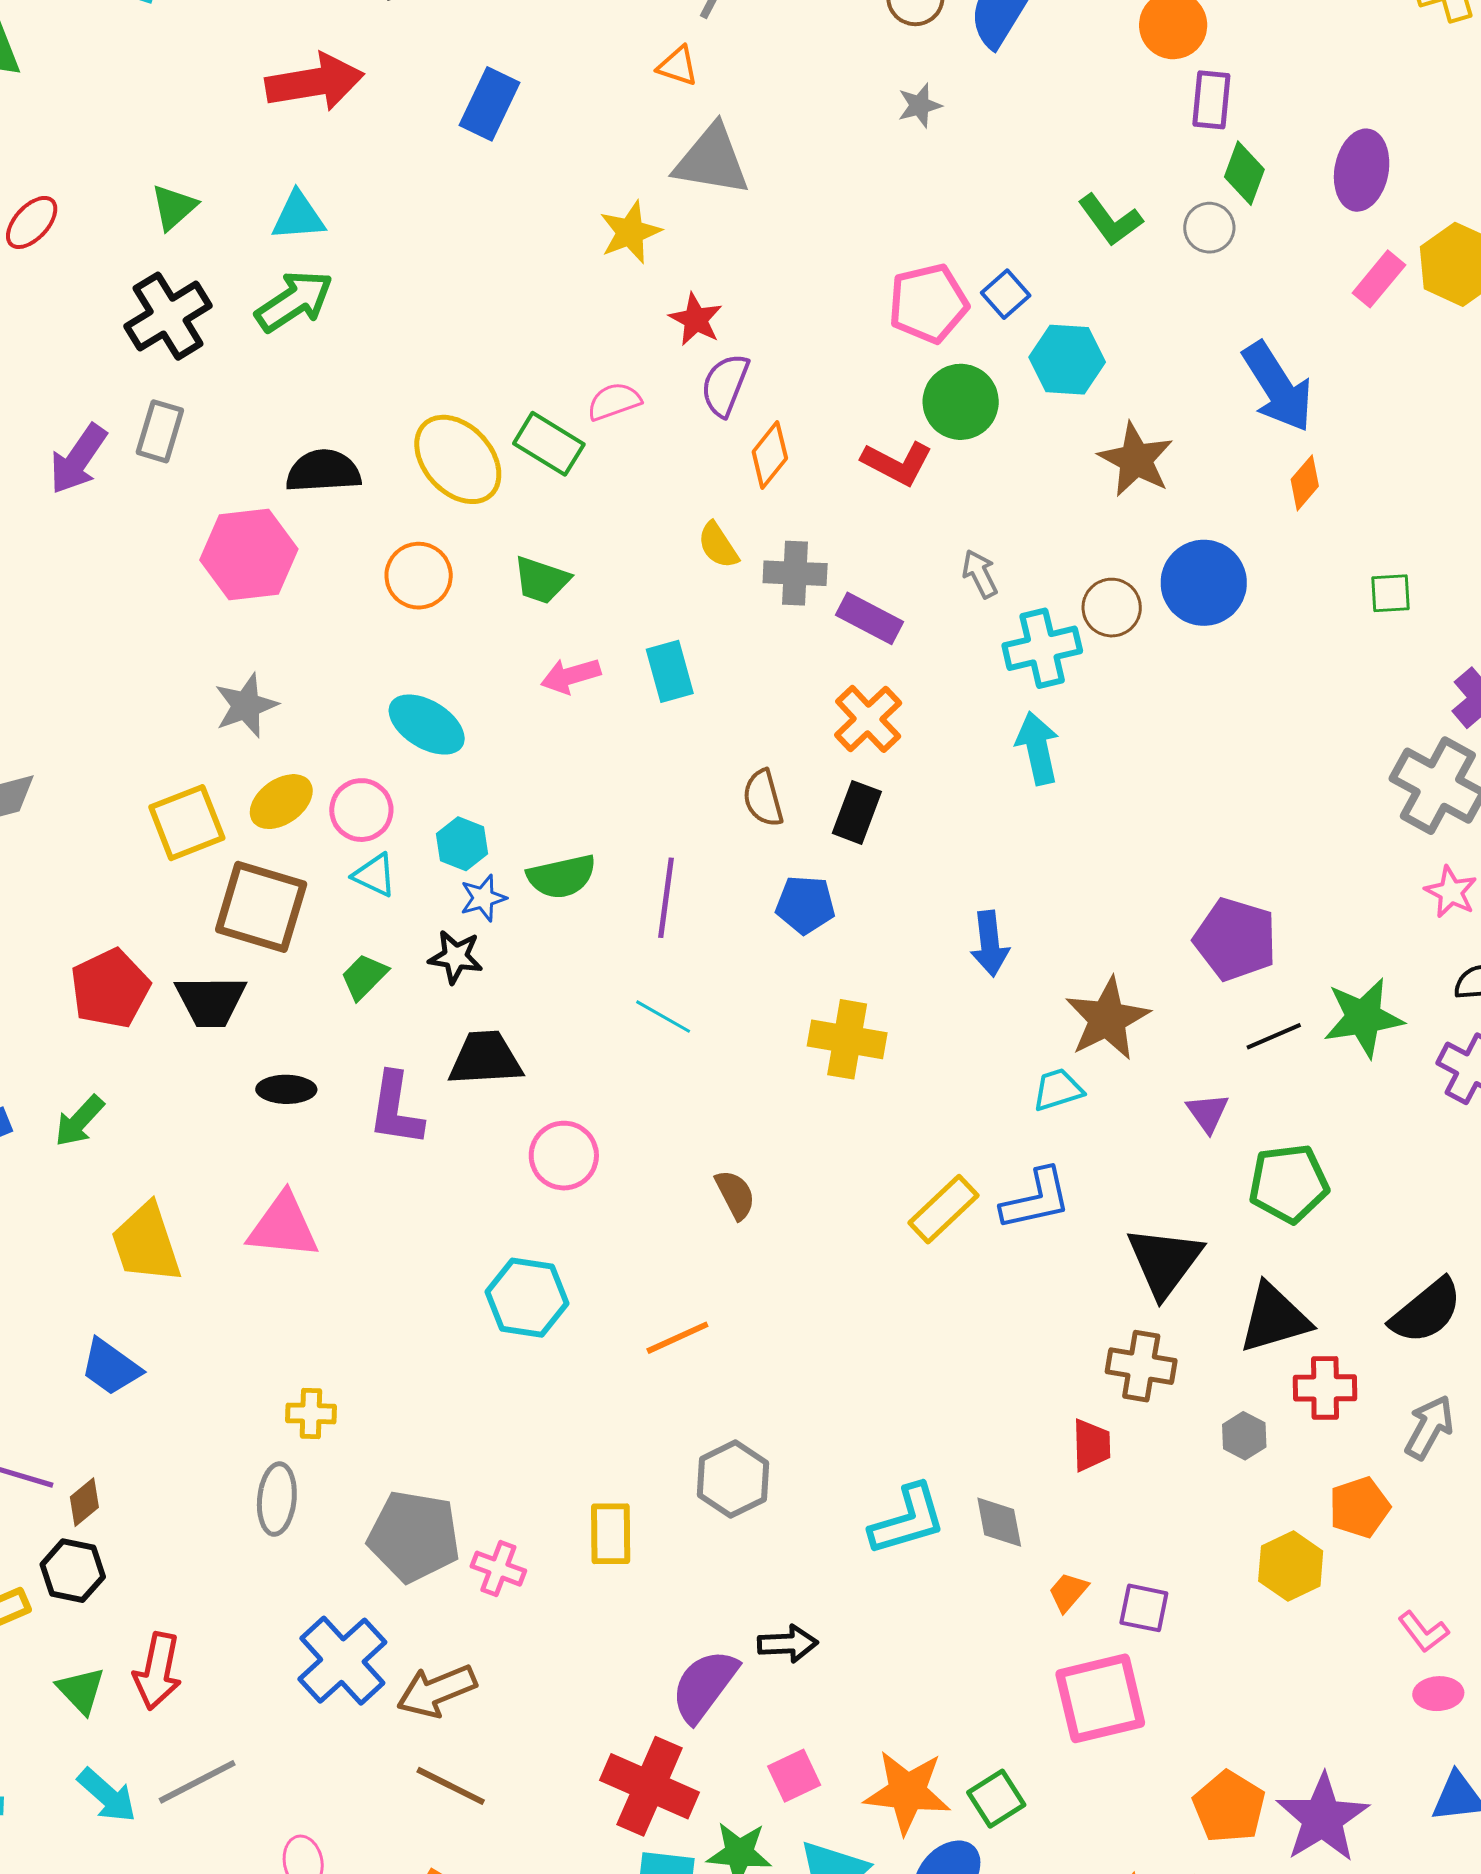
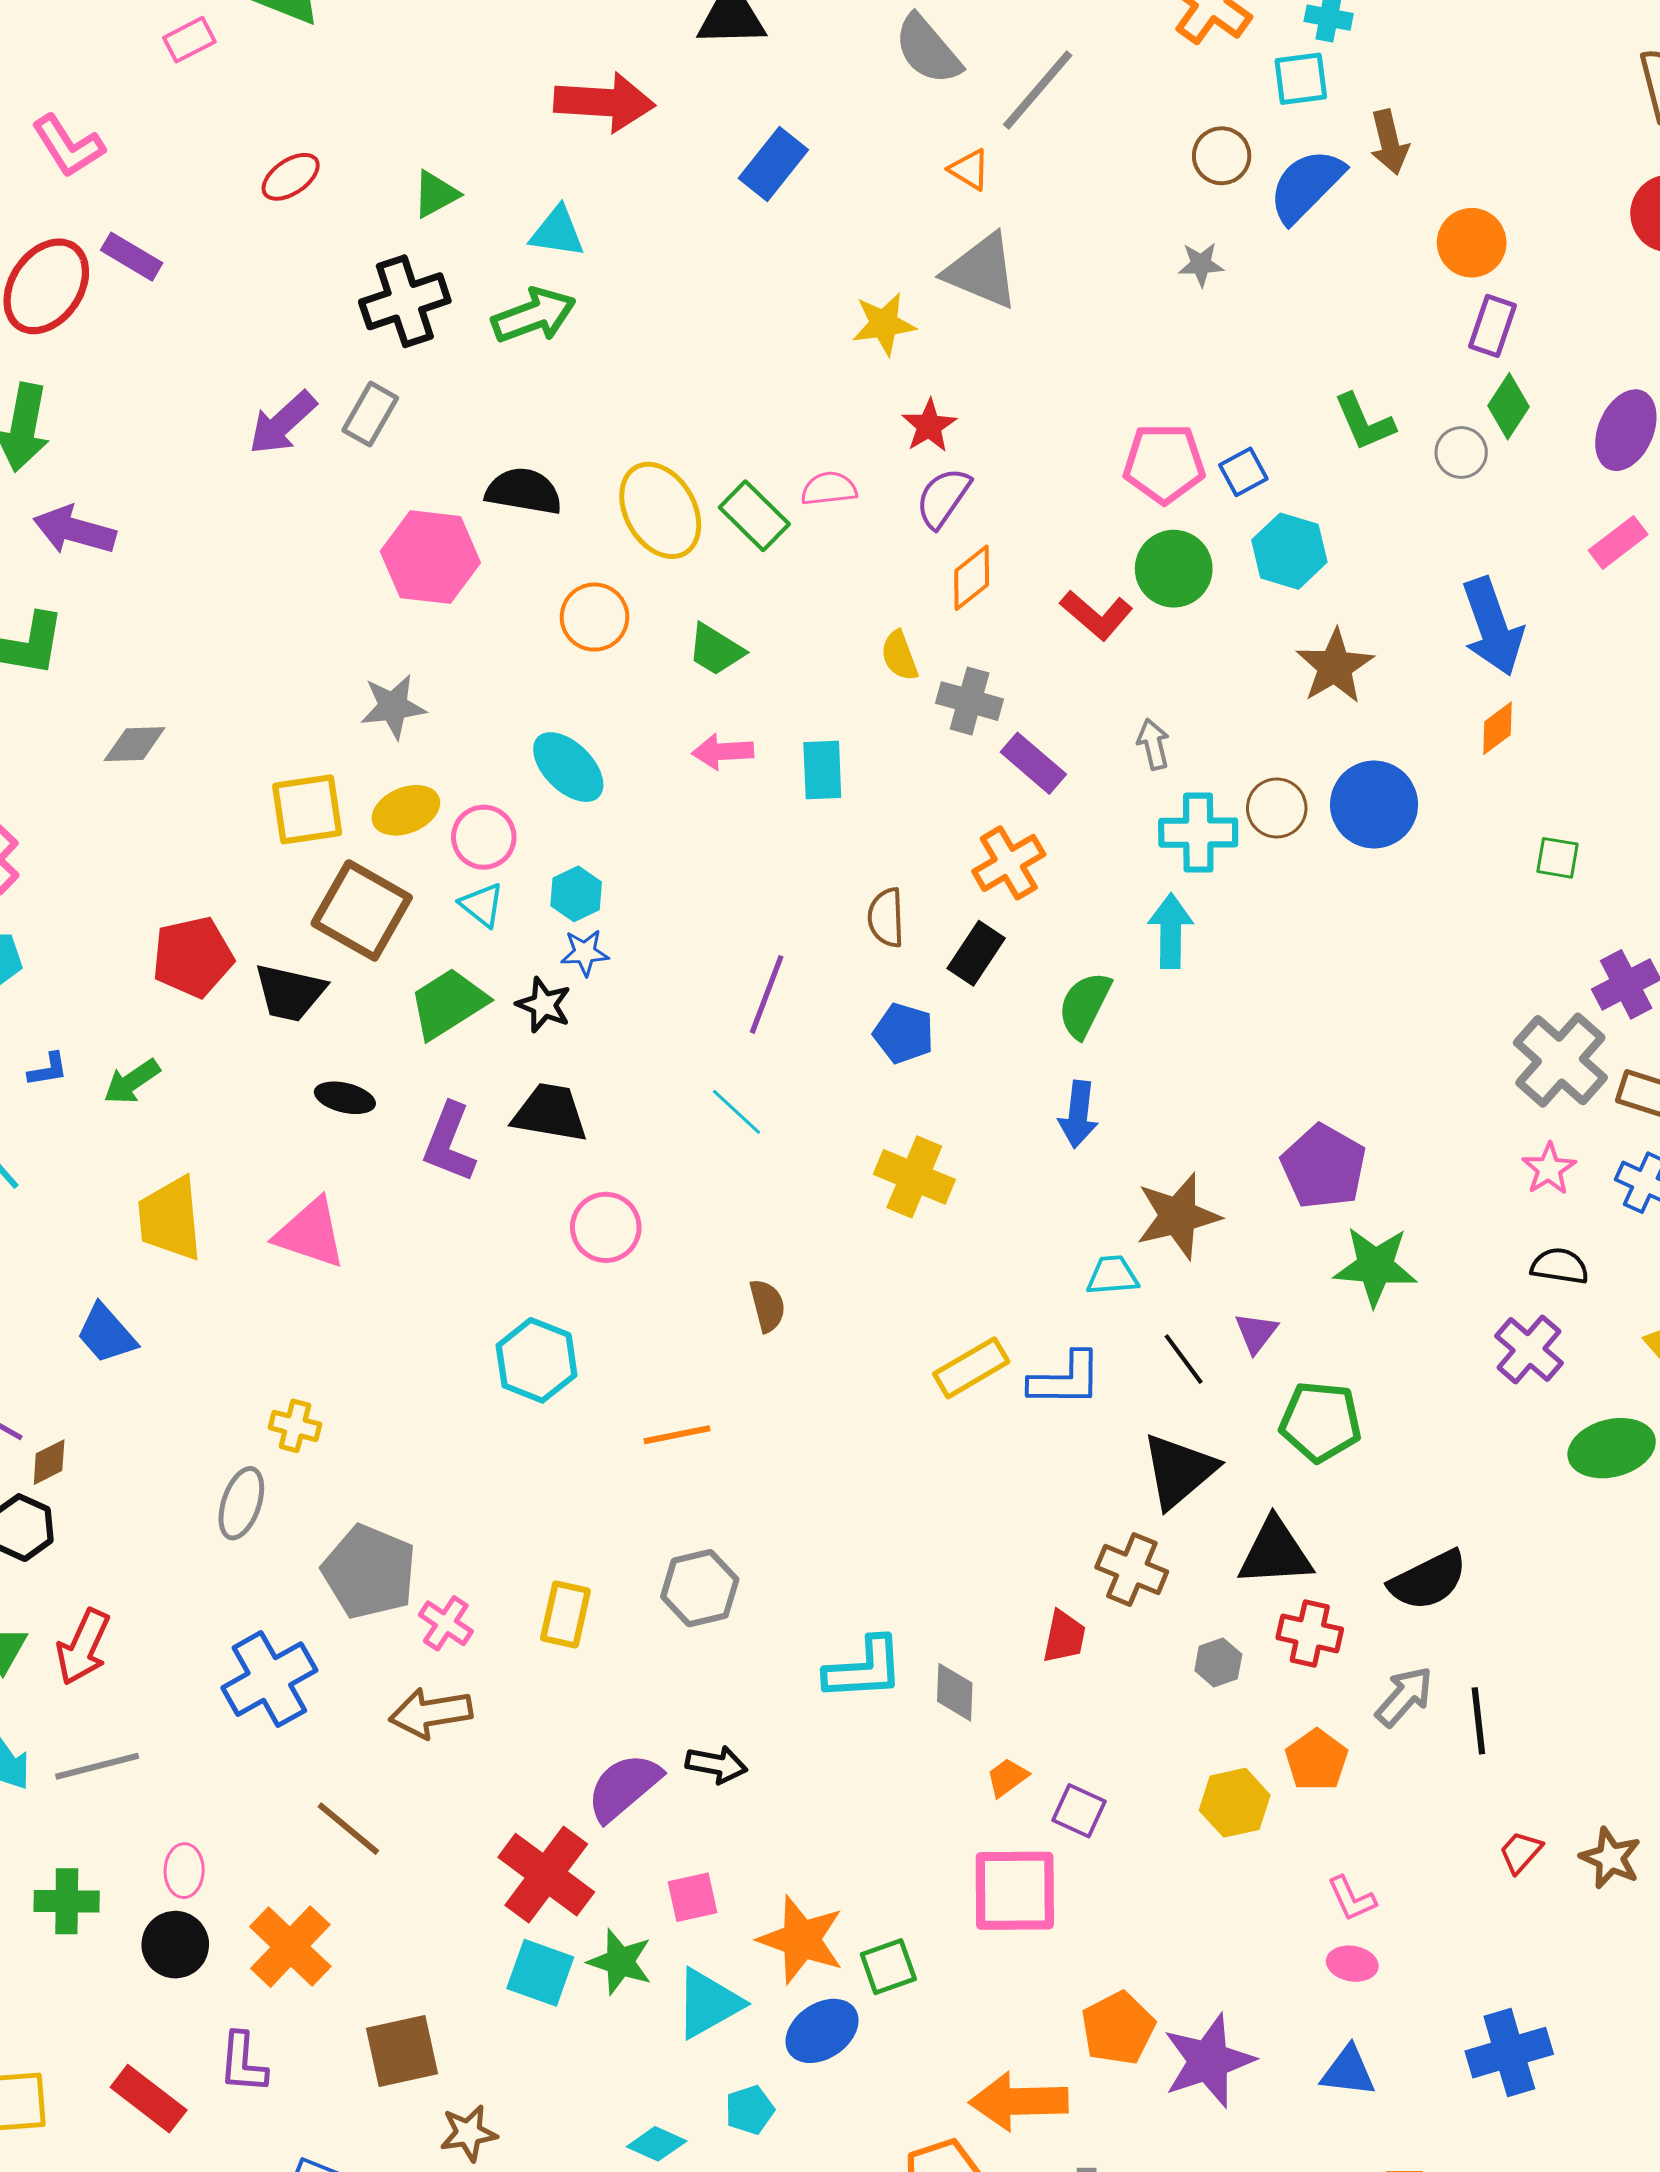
green semicircle: (562, 877) -> (1085, 1005), moved, turned 116
green trapezoid: (364, 977) -> (448, 1003), size x1.6
green star: (1363, 1018) -> (1375, 1266), moved
black line: (1274, 1036) -> (1184, 1359), moved, turned 64
orange pentagon: (1359, 1507) -> (1317, 1760), turned -30
brown arrow: (437, 1691) -> (431, 1713), moved

